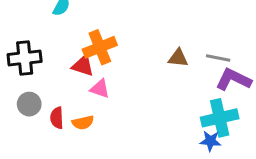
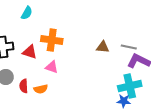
orange cross: (100, 47) -> (52, 40), turned 30
red triangle: (83, 66) -> (30, 52), moved

